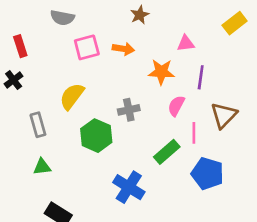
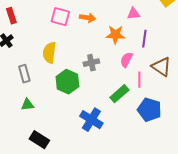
pink square: (87, 47) -> (60, 17), turned 30
yellow semicircle: (72, 96) -> (49, 53), turned -30
brown triangle: (224, 115) -> (161, 67), turned -40

